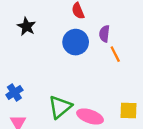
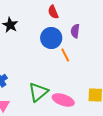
orange line: (115, 54) -> (65, 55), moved

